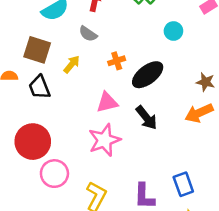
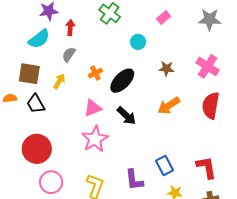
gray semicircle: (88, 34) -> (69, 54), turned 98
brown star: (205, 82) -> (166, 69), moved
pink circle: (54, 174) -> (51, 182), moved

